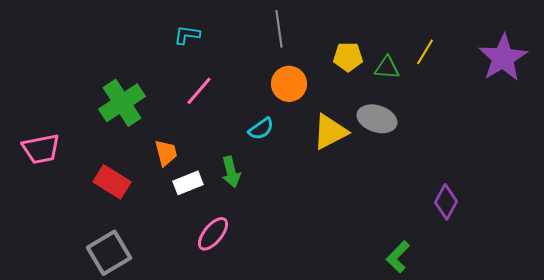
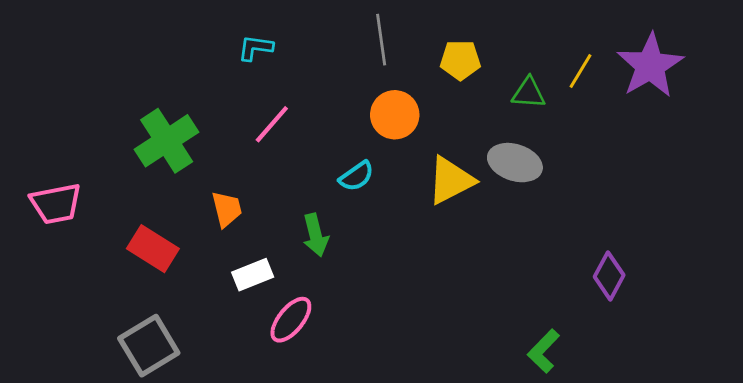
yellow pentagon: (348, 57) -> (460, 60), moved
purple star: (503, 58) -> (650, 66), moved
white rectangle: (188, 183) -> (253, 275), moved

